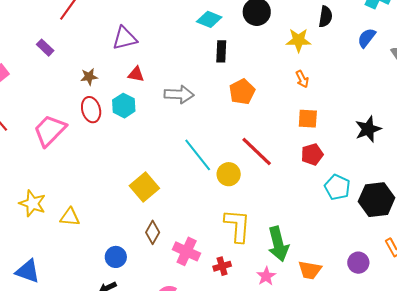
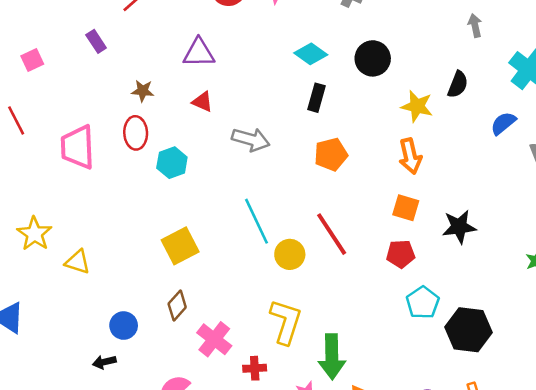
orange arrow: (302, 79) -> (410, 156), size x1.5
cyan hexagon: (124, 106) -> (172, 163), moved
black star: (368, 129) -> (459, 227), moved
pink trapezoid: (50, 131) -> (78, 147), turned -60

